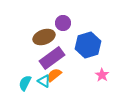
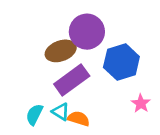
purple circle: (63, 23) -> (87, 32), size x1.6
orange semicircle: (54, 75) -> (79, 119), moved, turned 56

